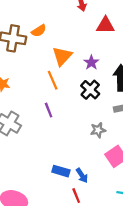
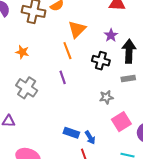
purple star: (91, 63) -> (111, 35), moved
black cross: (90, 90) -> (101, 61), turned -30

